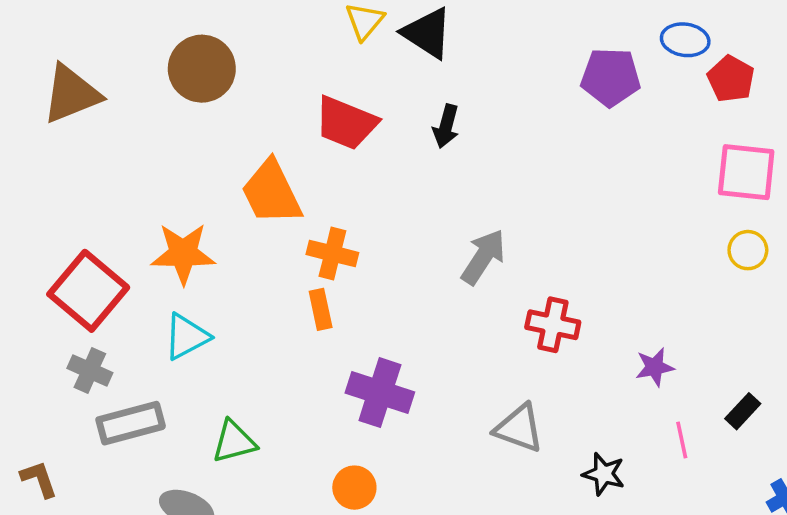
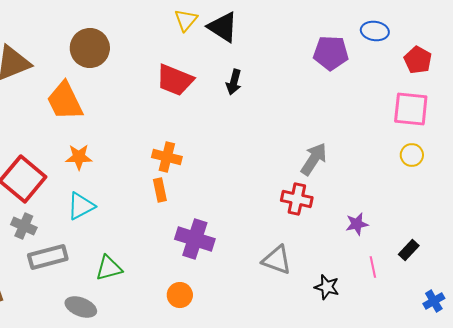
red pentagon: (731, 79) -> (418, 60), moved
orange trapezoid: (271, 192) -> (65, 101), moved
orange star: (183, 253) -> (79, 157), size x0.7
gray arrow: (483, 257) -> (314, 159), moved

